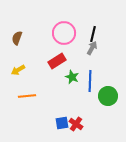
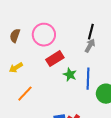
pink circle: (64, 33) -> (44, 35), moved
orange line: (27, 96) -> (25, 94), turned -42

